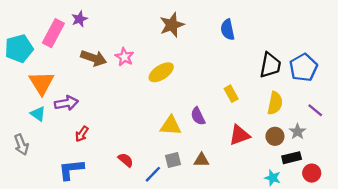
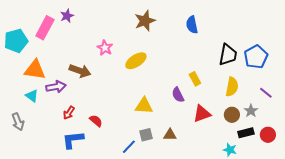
brown arrow: (94, 58) -> (80, 71), moved
orange triangle: (41, 83) -> (35, 70), turned -50
purple semicircle: (198, 116) -> (178, 95), moved
red semicircle: (126, 160) -> (96, 121), moved
blue L-shape: (71, 169) -> (73, 140), moved
red circle: (312, 173) -> (268, 135), moved

